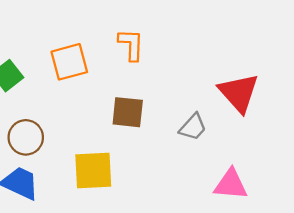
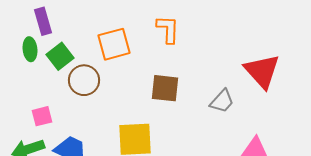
brown circle: (26, 137) -> (84, 80), moved

